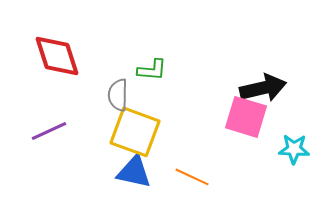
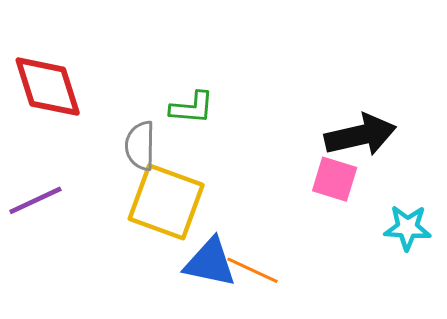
pink square: (246, 117) -> (335, 179), size x0.7
blue triangle: (134, 172) -> (210, 263), moved

